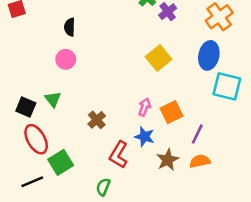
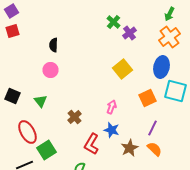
black square: (26, 107) -> (12, 96), moved
orange square: (171, 112) -> (148, 98), moved
orange semicircle: (200, 161) -> (154, 149), turned 56

